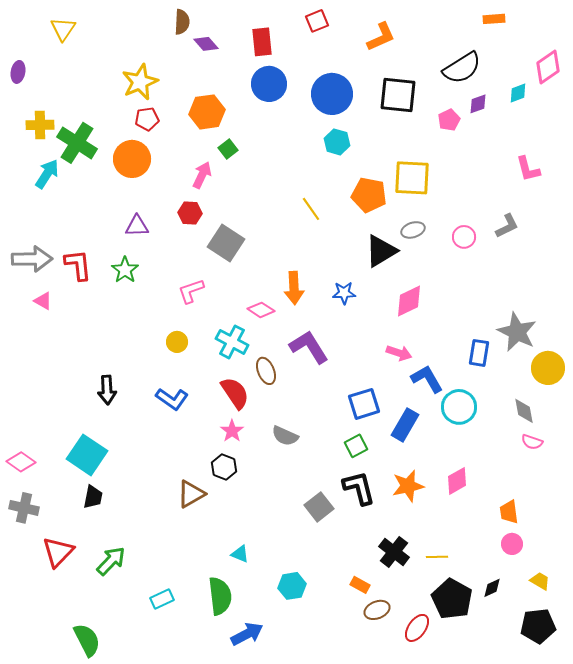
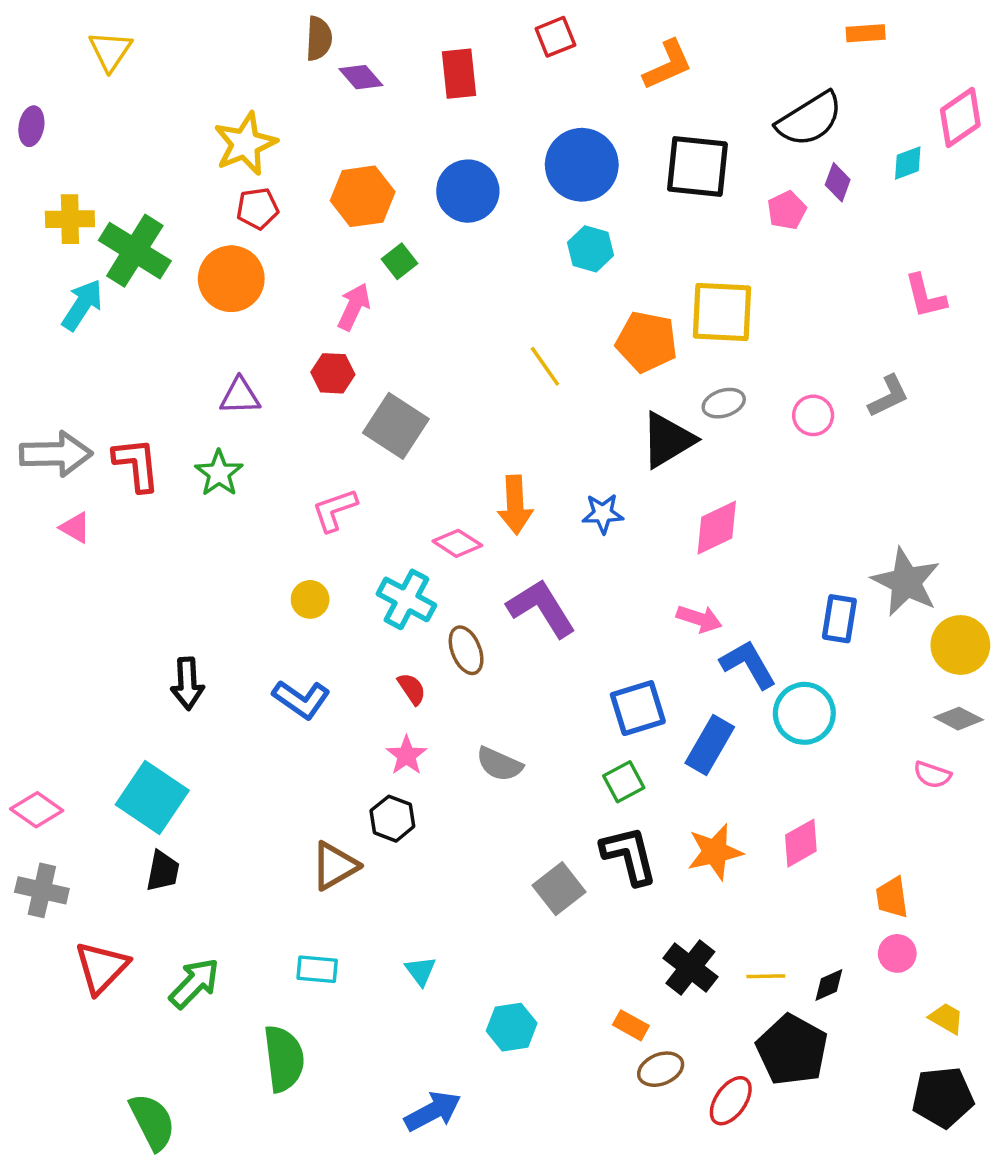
blue circle: (269, 84) -> (468, 191), moved
purple diamond: (478, 104) -> (838, 182), turned -50
red semicircle: (235, 393) -> (412, 689), size x0.6
gray diamond: (524, 411) -> (959, 719), moved, turned -52
cyan triangle: (240, 554) -> (420, 971), turned 30
black diamond: (492, 588) -> (829, 985), moved
green semicircle: (220, 596) -> (284, 1059), moved
cyan rectangle: (162, 599) -> (317, 969), moved, turned 30

